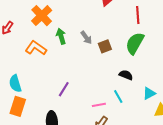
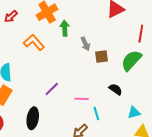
green arrow: (61, 36) -> (65, 28), moved
cyan line: (118, 97) -> (96, 113), moved
pink line: (99, 105) -> (81, 99), moved

